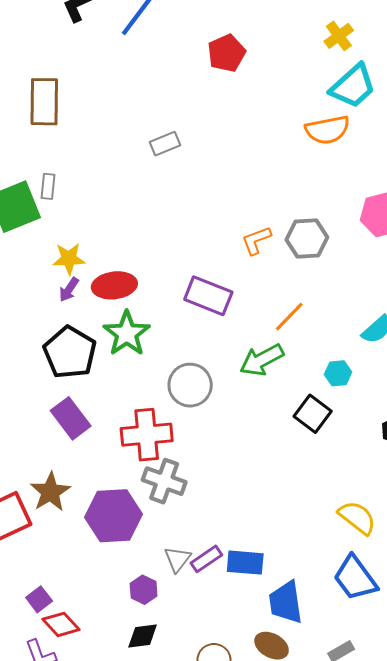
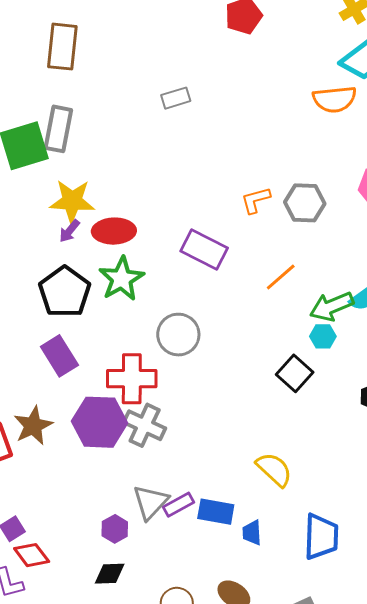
gray rectangle: (48, 186) -> (58, 129), size x1.8
yellow star: (69, 259) -> (72, 201), size x1.4
green arrow: (262, 360) -> (332, 306), moved
purple hexagon: (114, 516) -> (99, 422), moved
yellow semicircle: (357, 518) -> (274, 469), moved
gray triangle: (177, 559) -> (150, 502), size x1.4
blue trapezoid: (355, 578) -> (321, 537), turned -147
blue trapezoid: (286, 602) -> (252, 533), moved, size x0.6

